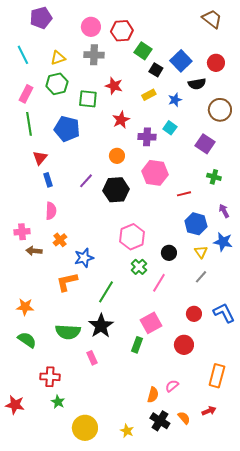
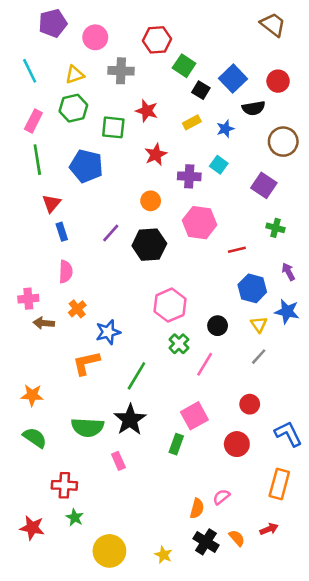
pink circle: (91, 27) -> (95, 37), moved
blue L-shape: (224, 313) -> (288, 434), moved
red star: (15, 405) -> (32, 528), moved

